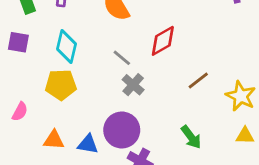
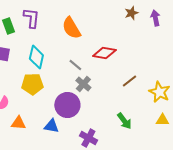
red diamond: (163, 41) -> (104, 53), turned 40
purple circle: (122, 130) -> (67, 105), moved
orange triangle: (54, 140) -> (18, 123), moved

